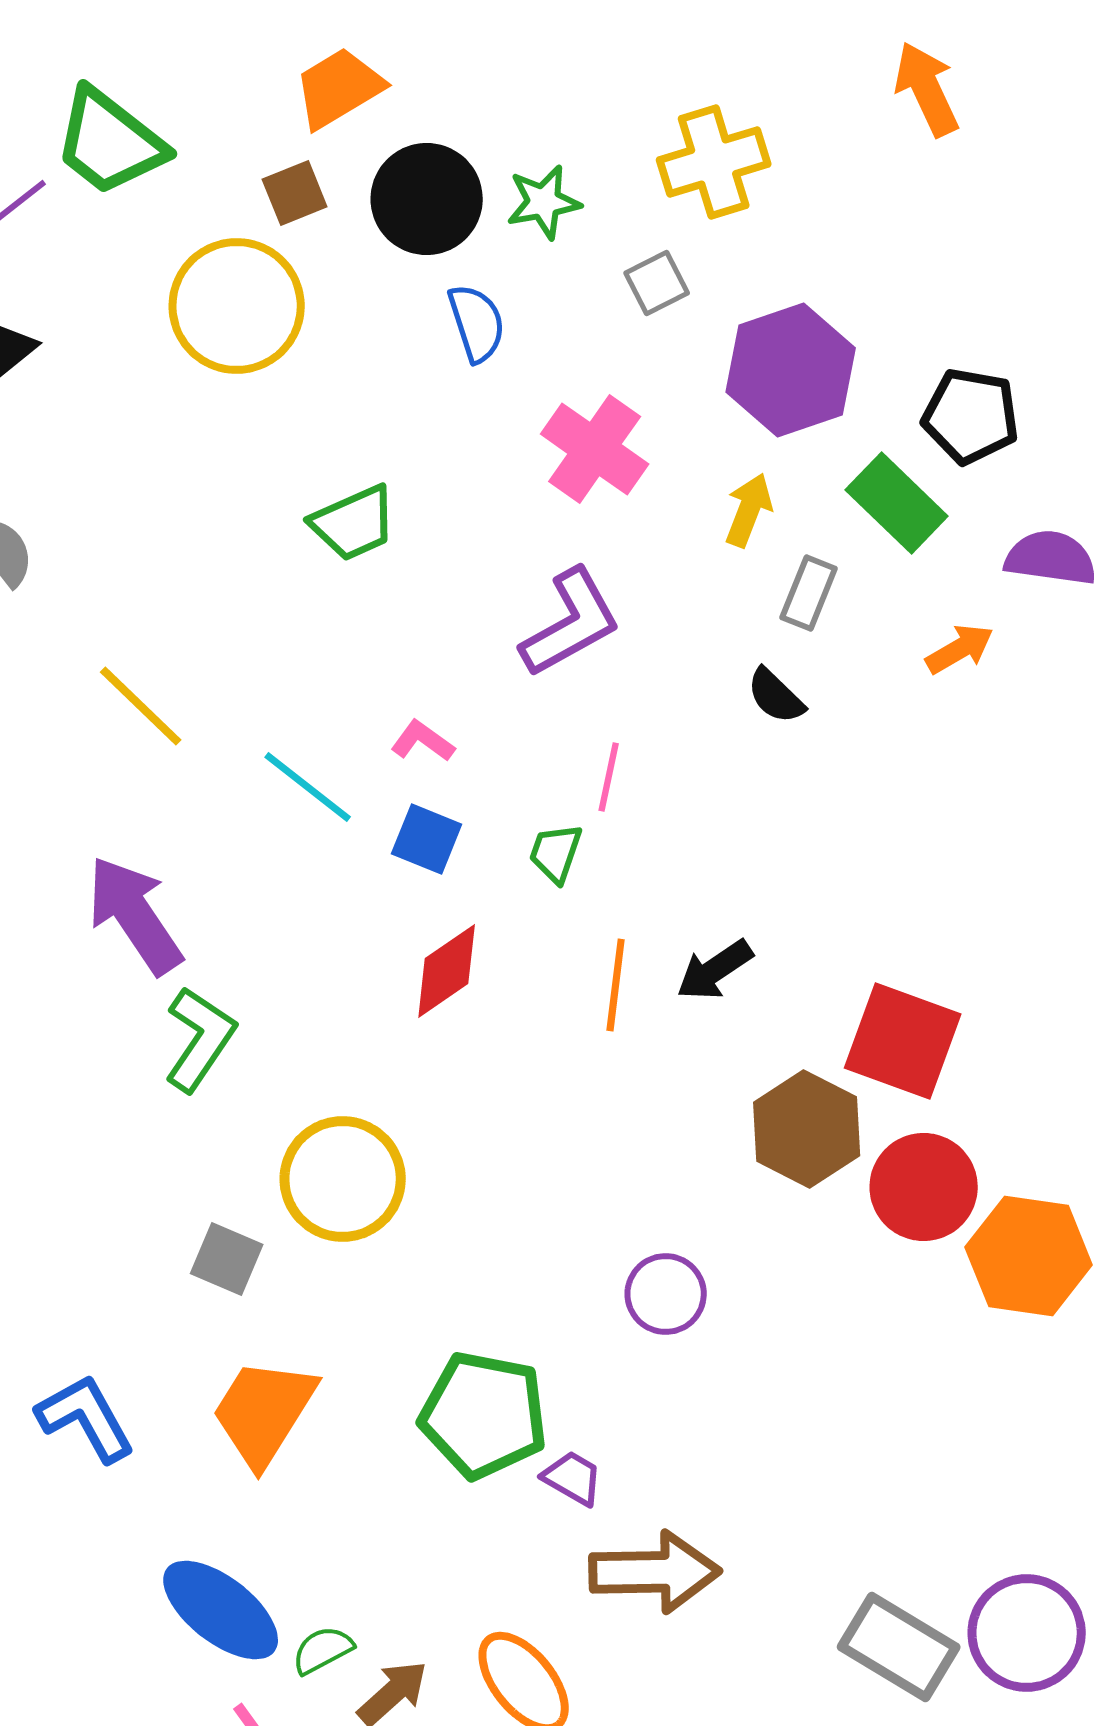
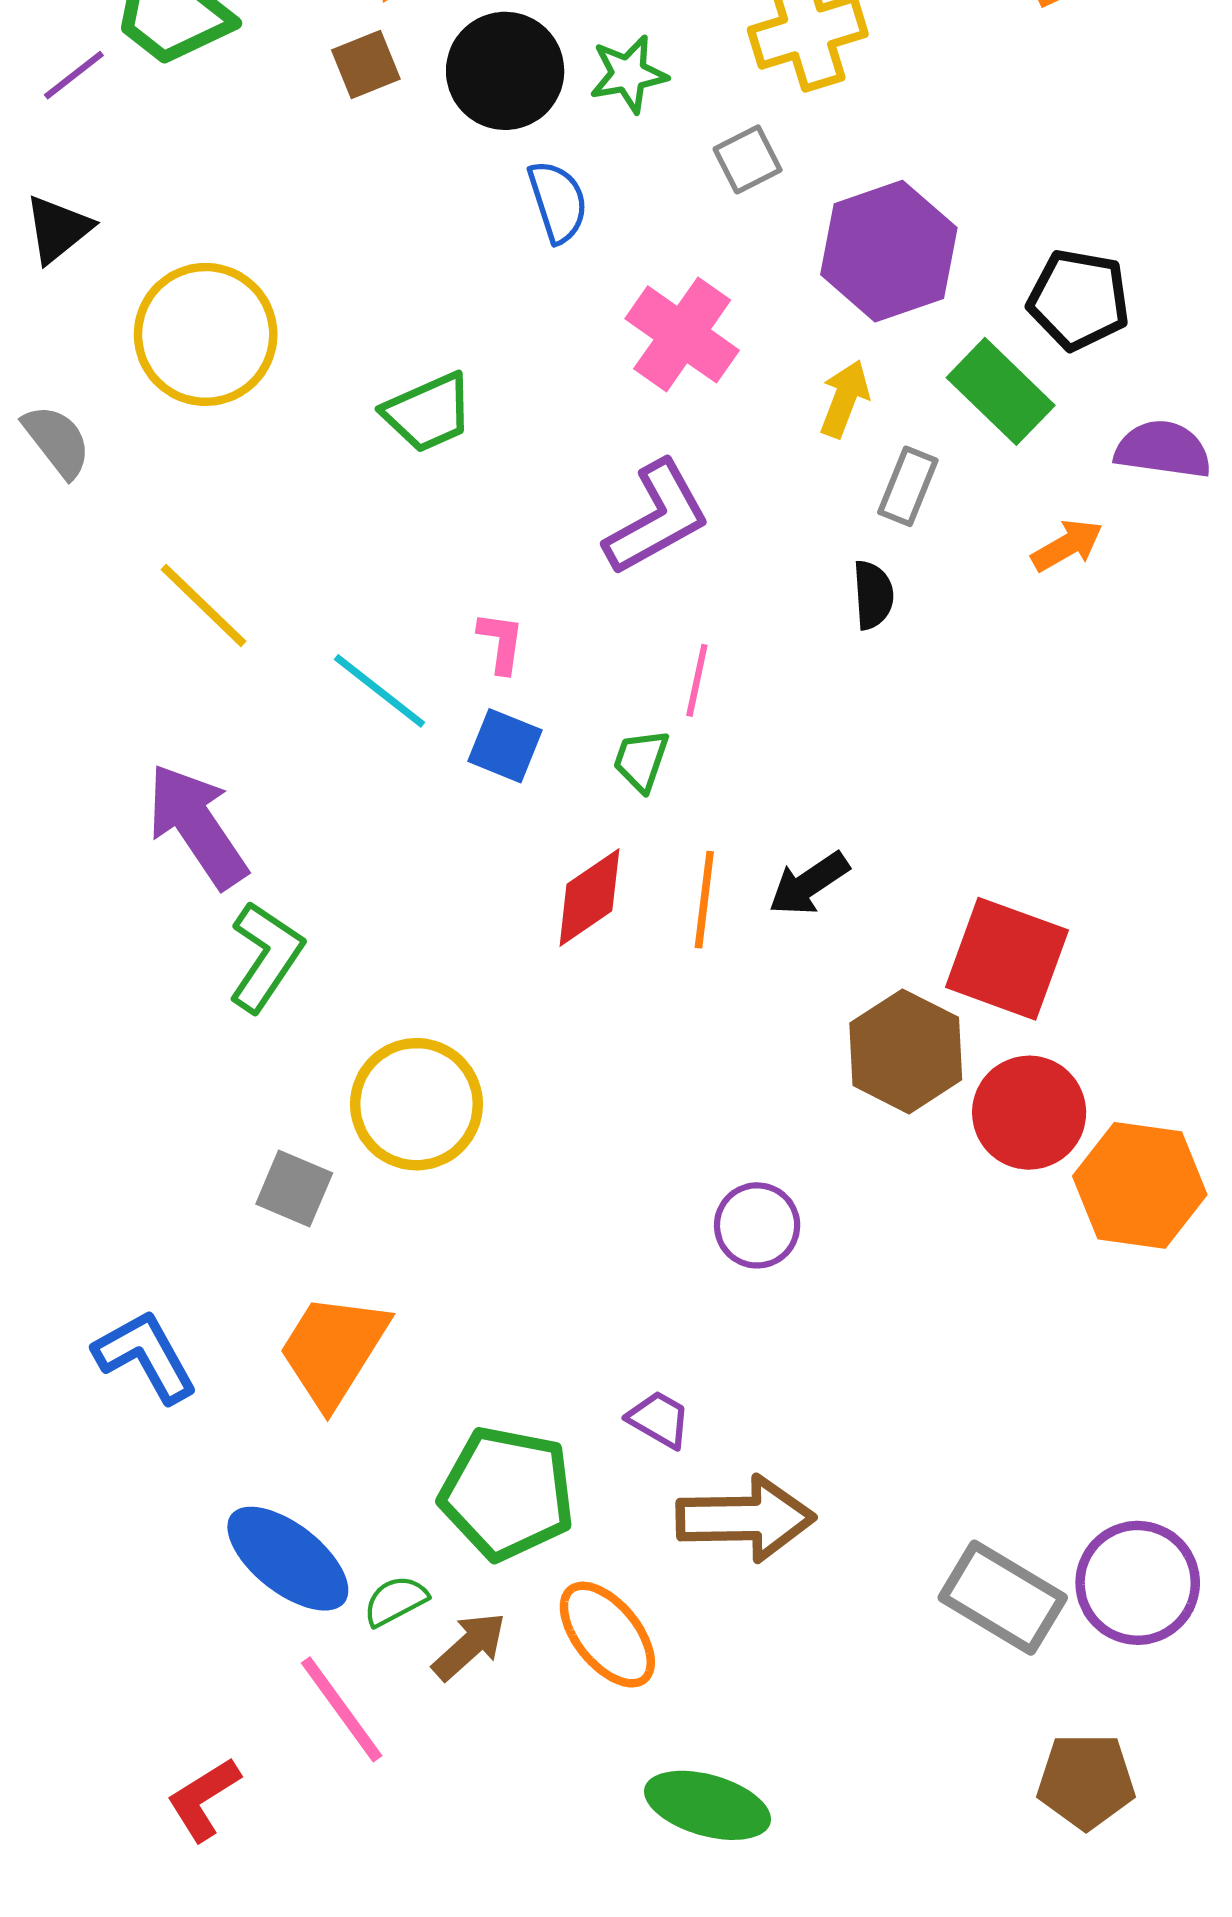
yellow circle: (237, 306) -> (206, 334), moved
black semicircle: (776, 696) -> (873, 595), turned -138
pink L-shape: (423, 741) -> (501, 642), turned 62
red diamond: (447, 971) -> (589, 898), moved
green pentagon: (484, 1415) -> (507, 1493), moved

